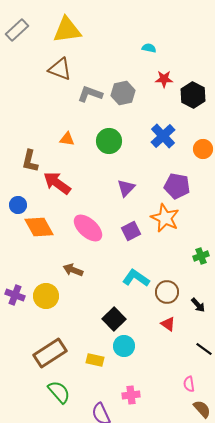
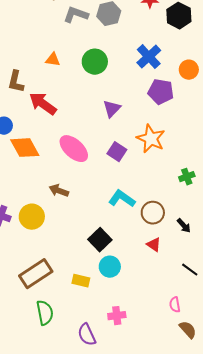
purple pentagon: (177, 186) -> (161, 92), moved
purple square: (131, 231) -> (117, 152), turned -30
green semicircle: (59, 392) -> (45, 313), turned 30

